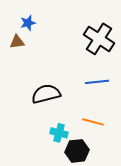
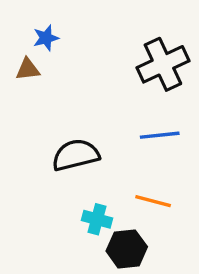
black cross: (99, 39) -> (163, 64), turned 32

